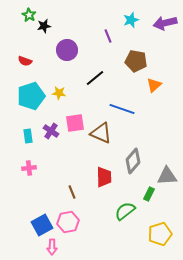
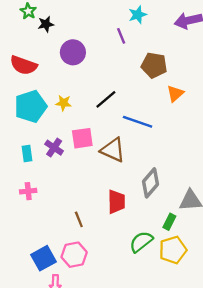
cyan star: (131, 20) -> (138, 15), moved
red semicircle: (25, 61) -> (23, 65), size x1.6
black line: (95, 78) -> (106, 99), moved
yellow pentagon: (160, 234) -> (173, 250), moved

